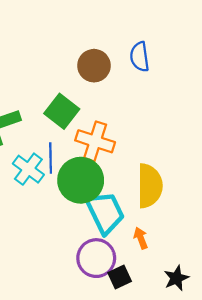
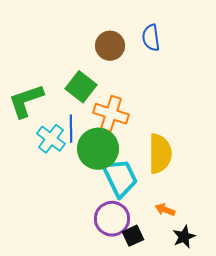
orange arrow: (141, 238) -> (165, 210), moved, turned -48

